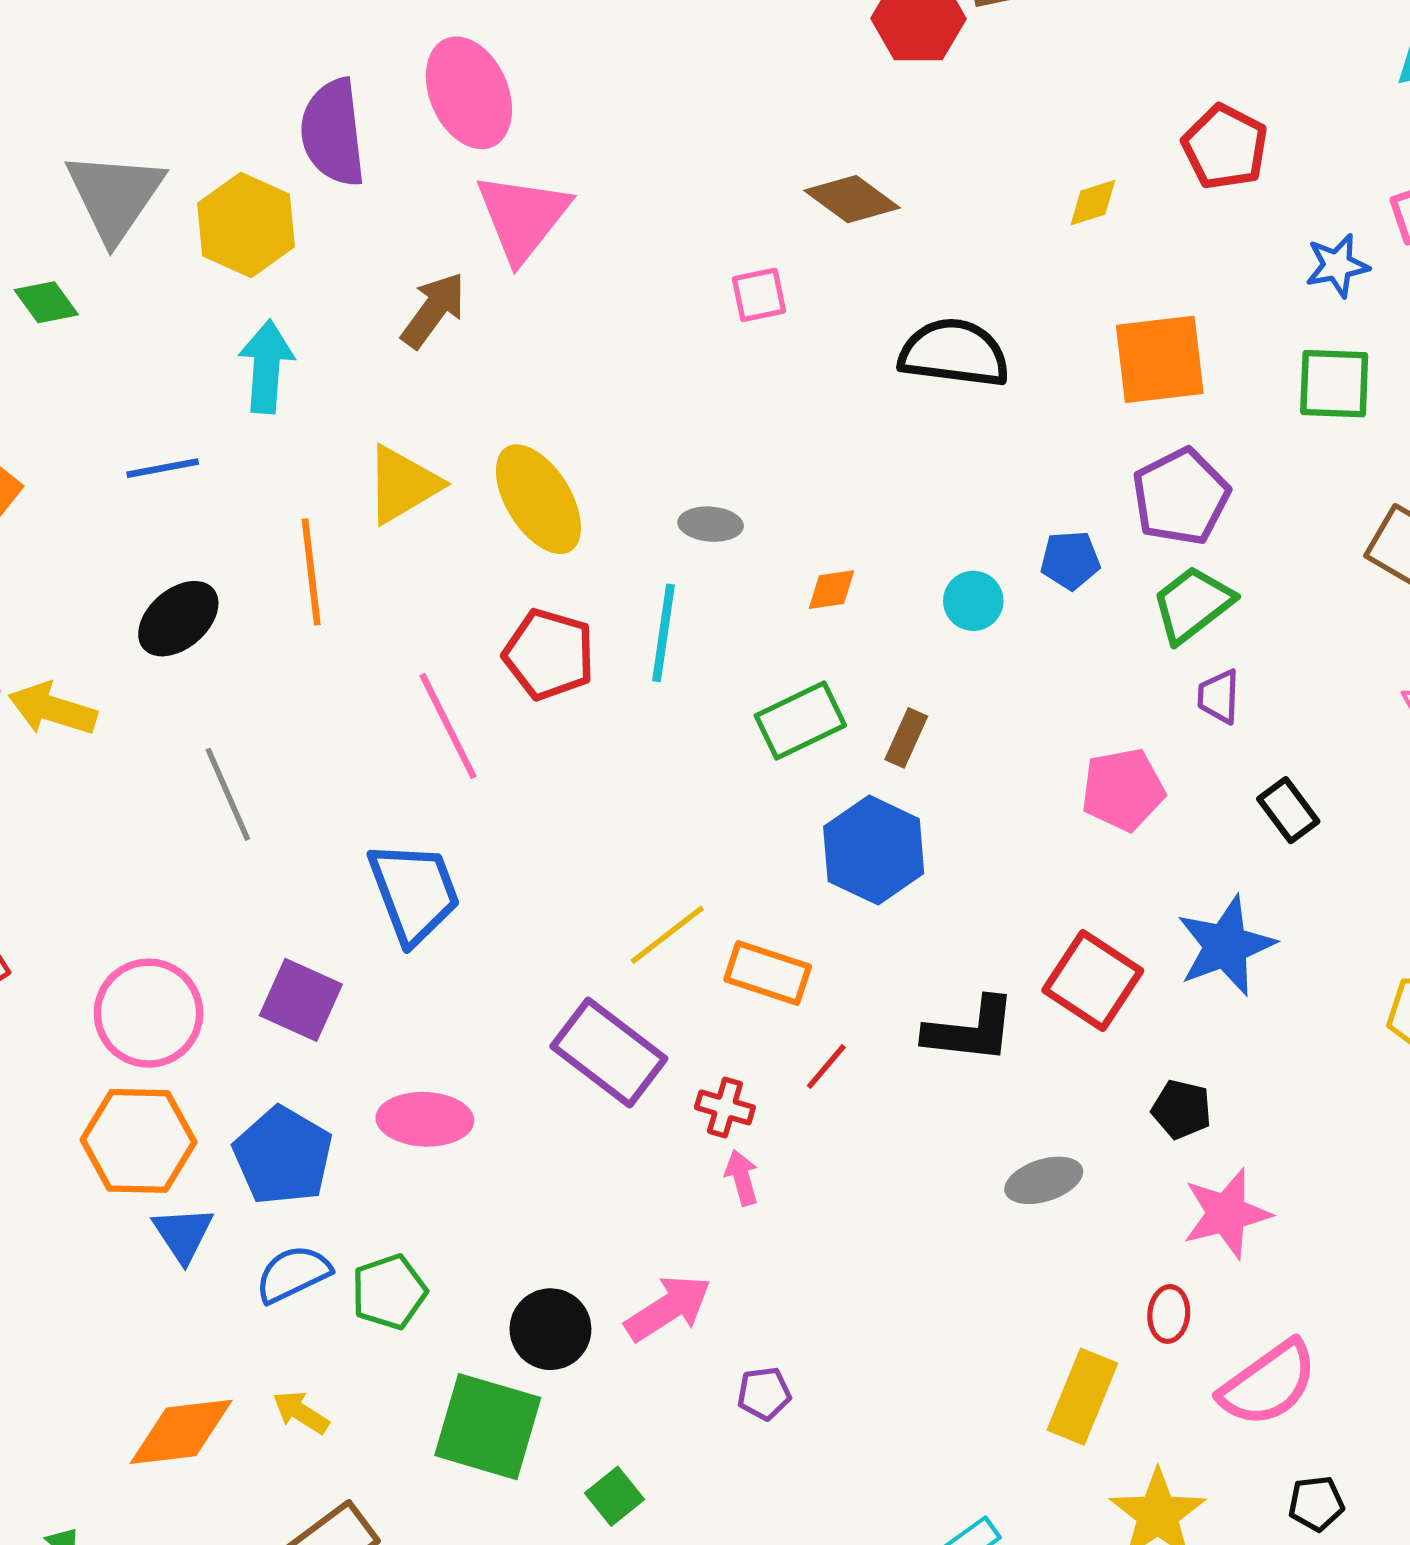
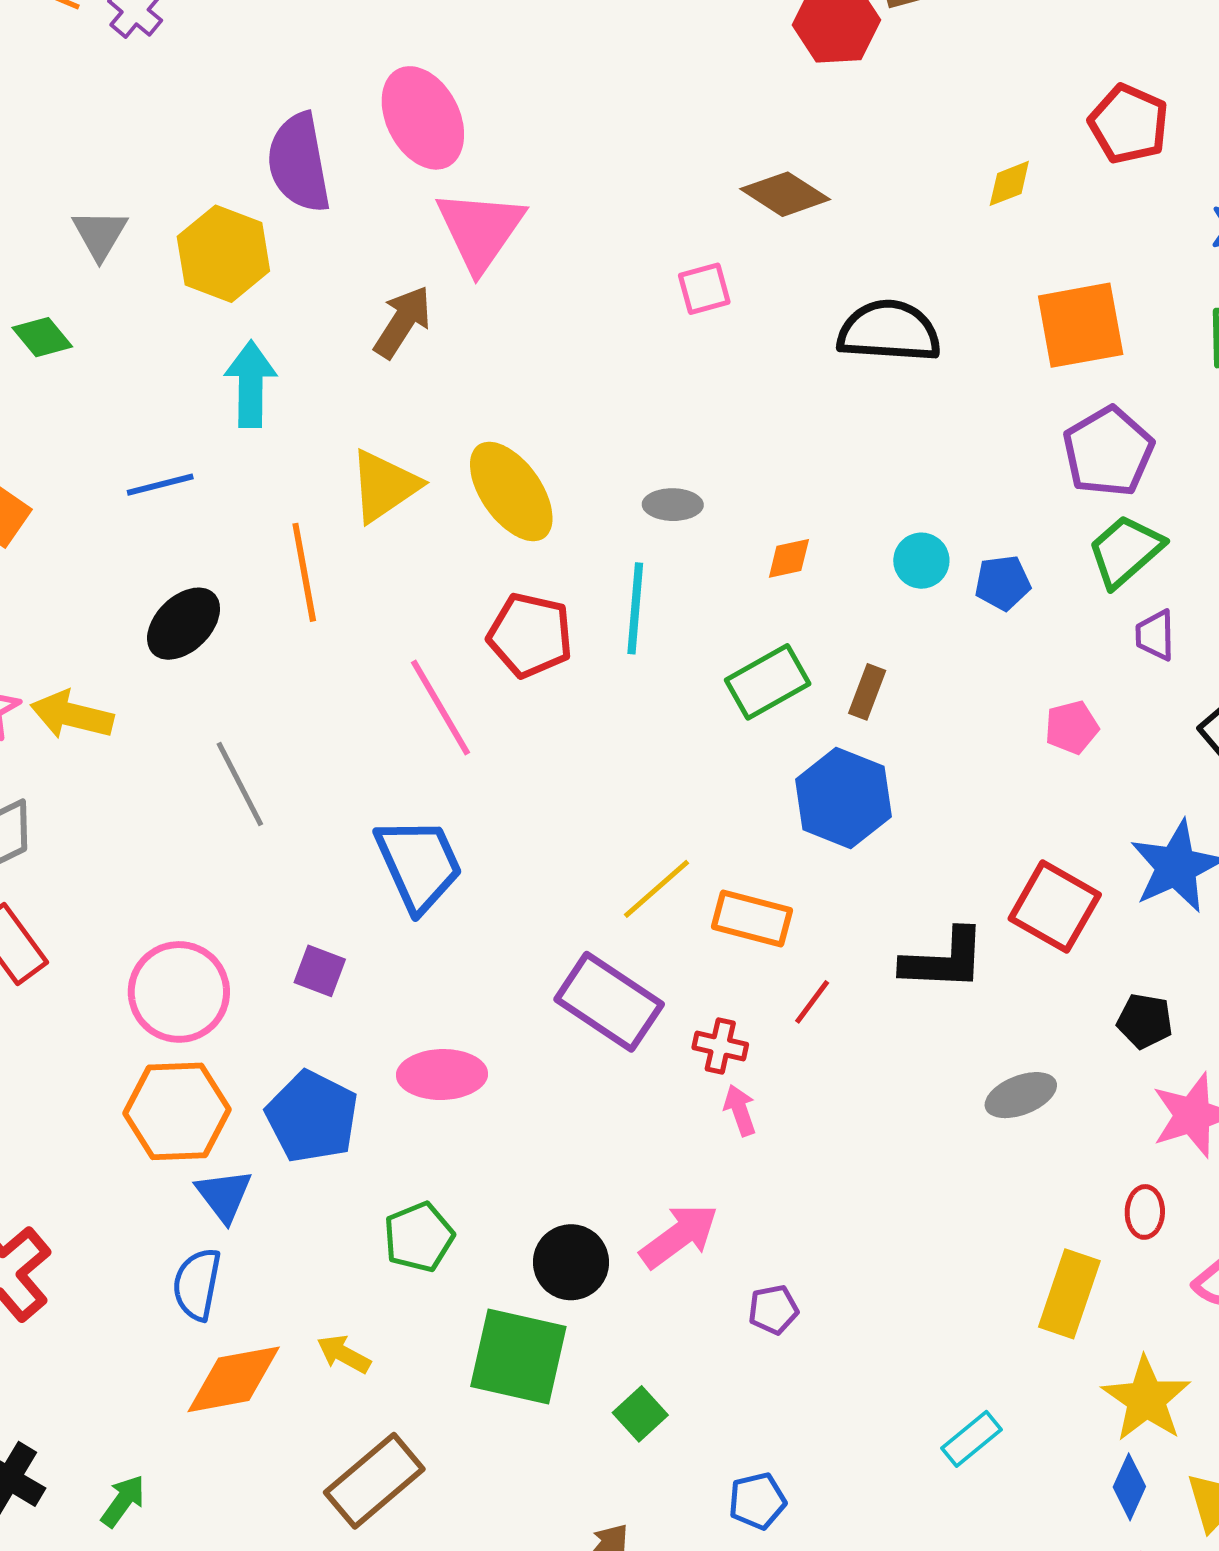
gray triangle: (115, 196) -> (100, 234), size x0.6
blue pentagon: (1070, 560) -> (1003, 583), moved
pink pentagon: (1123, 790) -> (1072, 727), size x0.7
purple square: (301, 1000) -> (320, 971), size x0.7
blue semicircle: (293, 1274) -> (197, 1284), moved, turned -50

